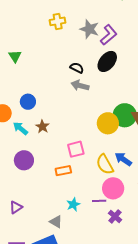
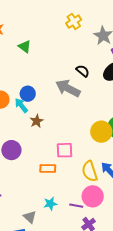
yellow cross: (58, 21) -> (74, 21), turned -35
green triangle: (15, 56) -> (25, 47), turned -32
gray arrow: (80, 86) -> (68, 88), moved, size x1.4
cyan arrow: (20, 128) -> (21, 105), moved

